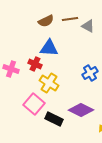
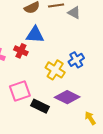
yellow cross: (49, 83) -> (55, 70), moved
pink square: (34, 104) -> (20, 91), turned 30

